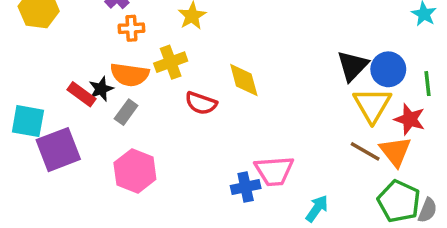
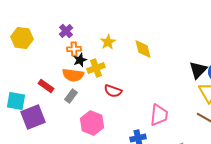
yellow diamond: (244, 80) -> (143, 49), moved
black star: (101, 89) -> (80, 60), moved
pink hexagon: (135, 171) -> (92, 123), moved
pink trapezoid: (274, 171) -> (159, 115), moved, turned -80

